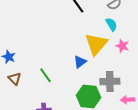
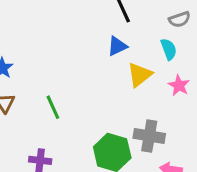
yellow triangle: (96, 44) -> (140, 75), size x0.7
blue triangle: (80, 62) -> (117, 46), moved

